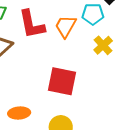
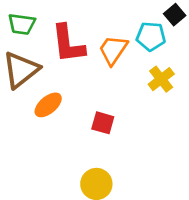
red square: (62, 81) -> (103, 123), size x0.6
orange ellipse: (19, 113) -> (48, 105), moved, turned -40

